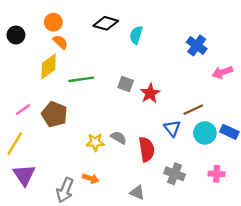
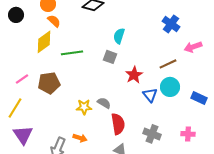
cyan semicircle: (136, 35) -> (119, 36), moved
red star: (150, 93) -> (134, 75), moved
brown line: (193, 110) -> (168, 64), moved
brown pentagon: (54, 114) -> (49, 83), turned -30
cyan circle: (205, 133) -> (170, 87), moved
red semicircle: (147, 149) -> (118, 124), moved

